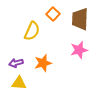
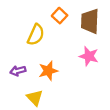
pink star: (79, 50) -> (89, 56), turned 30
yellow triangle: (19, 83) -> (35, 98), moved, turned 42

